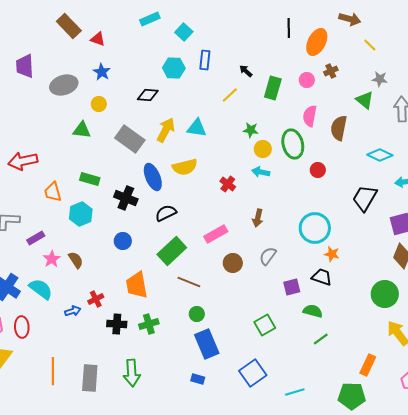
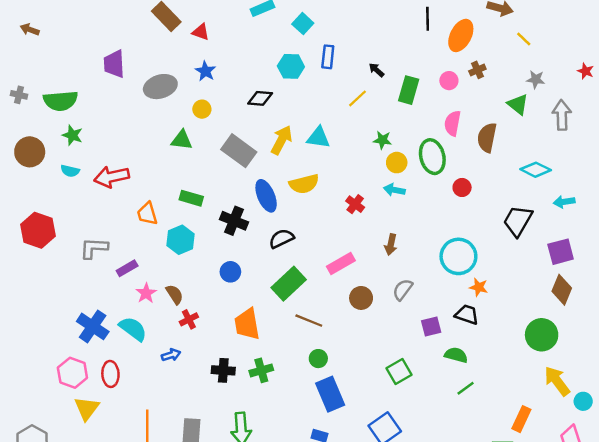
red cross: (96, 299) -> (189, 319), moved

